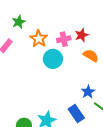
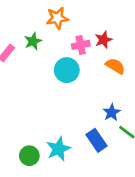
green star: (19, 22) -> (33, 41), moved
orange star: (39, 39) -> (57, 18), moved, turned 30

